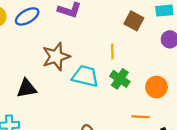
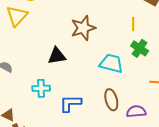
cyan trapezoid: (85, 76) -> (111, 63), moved

